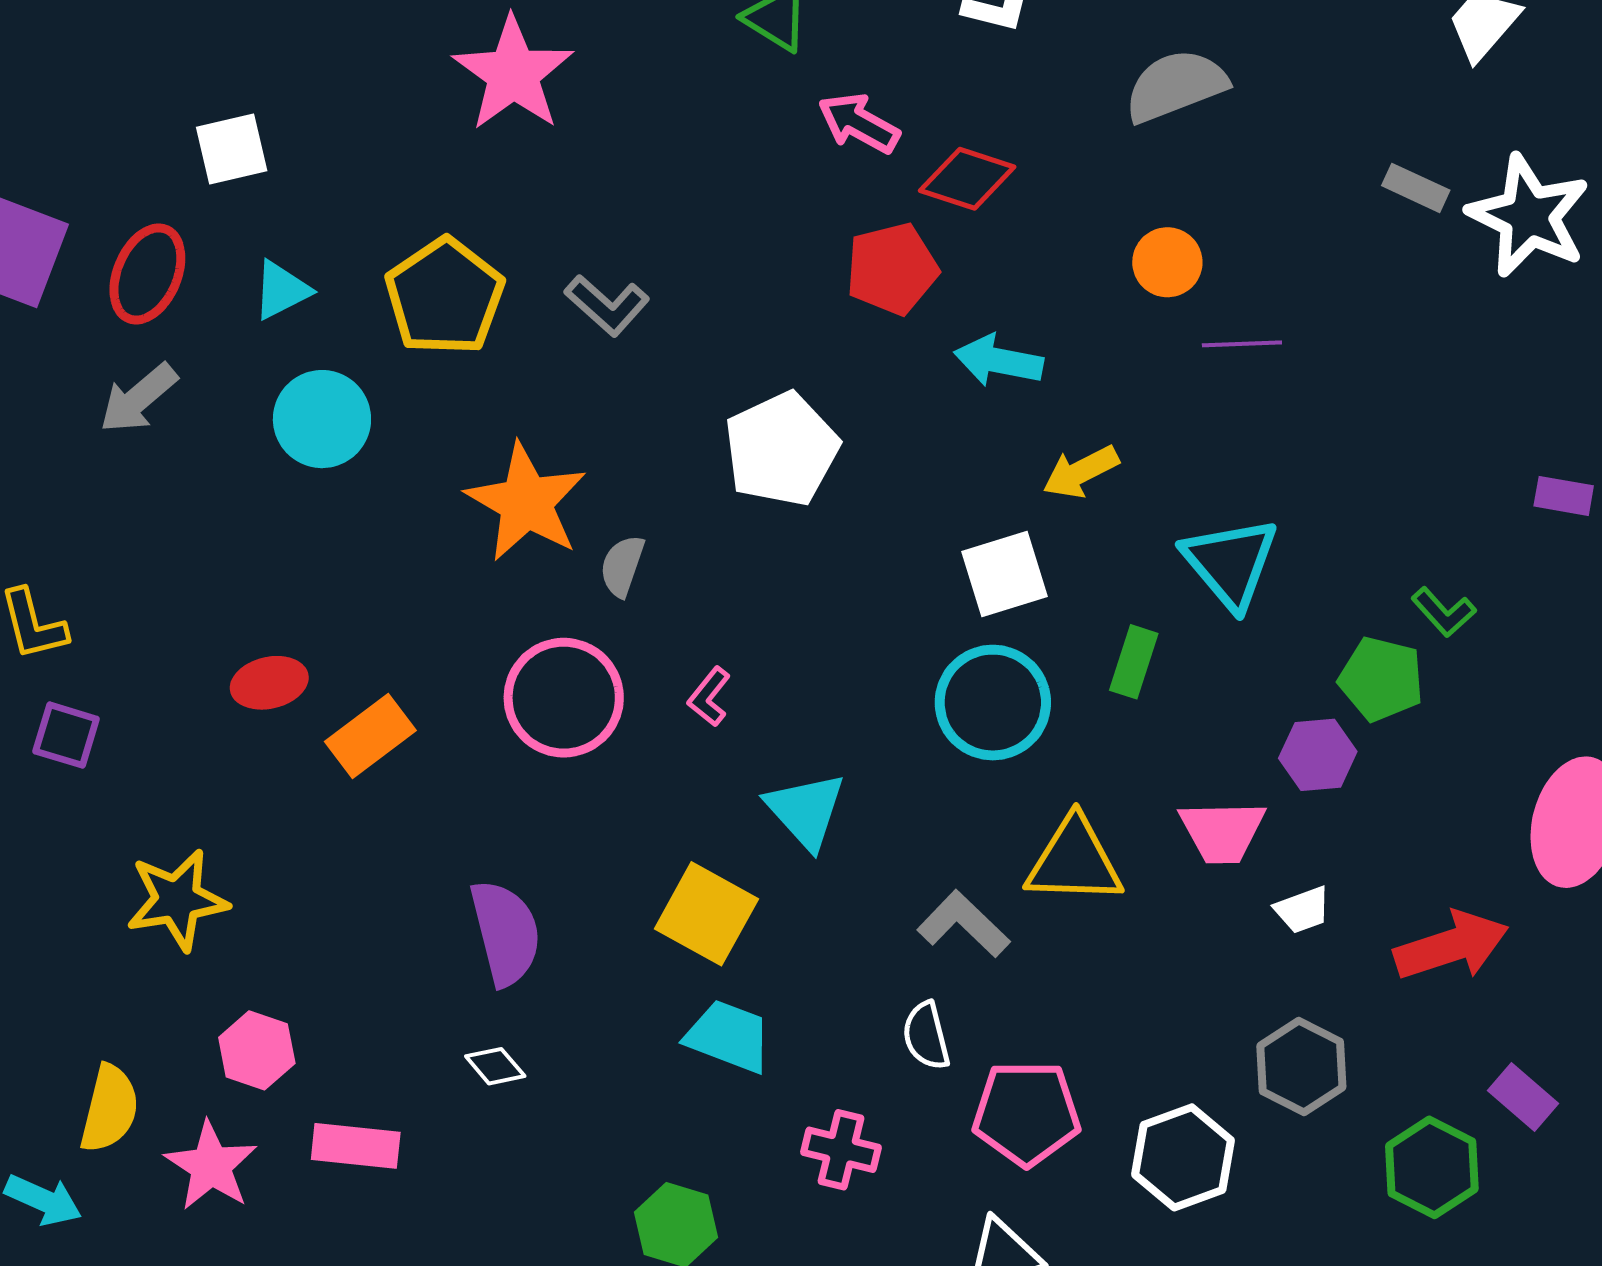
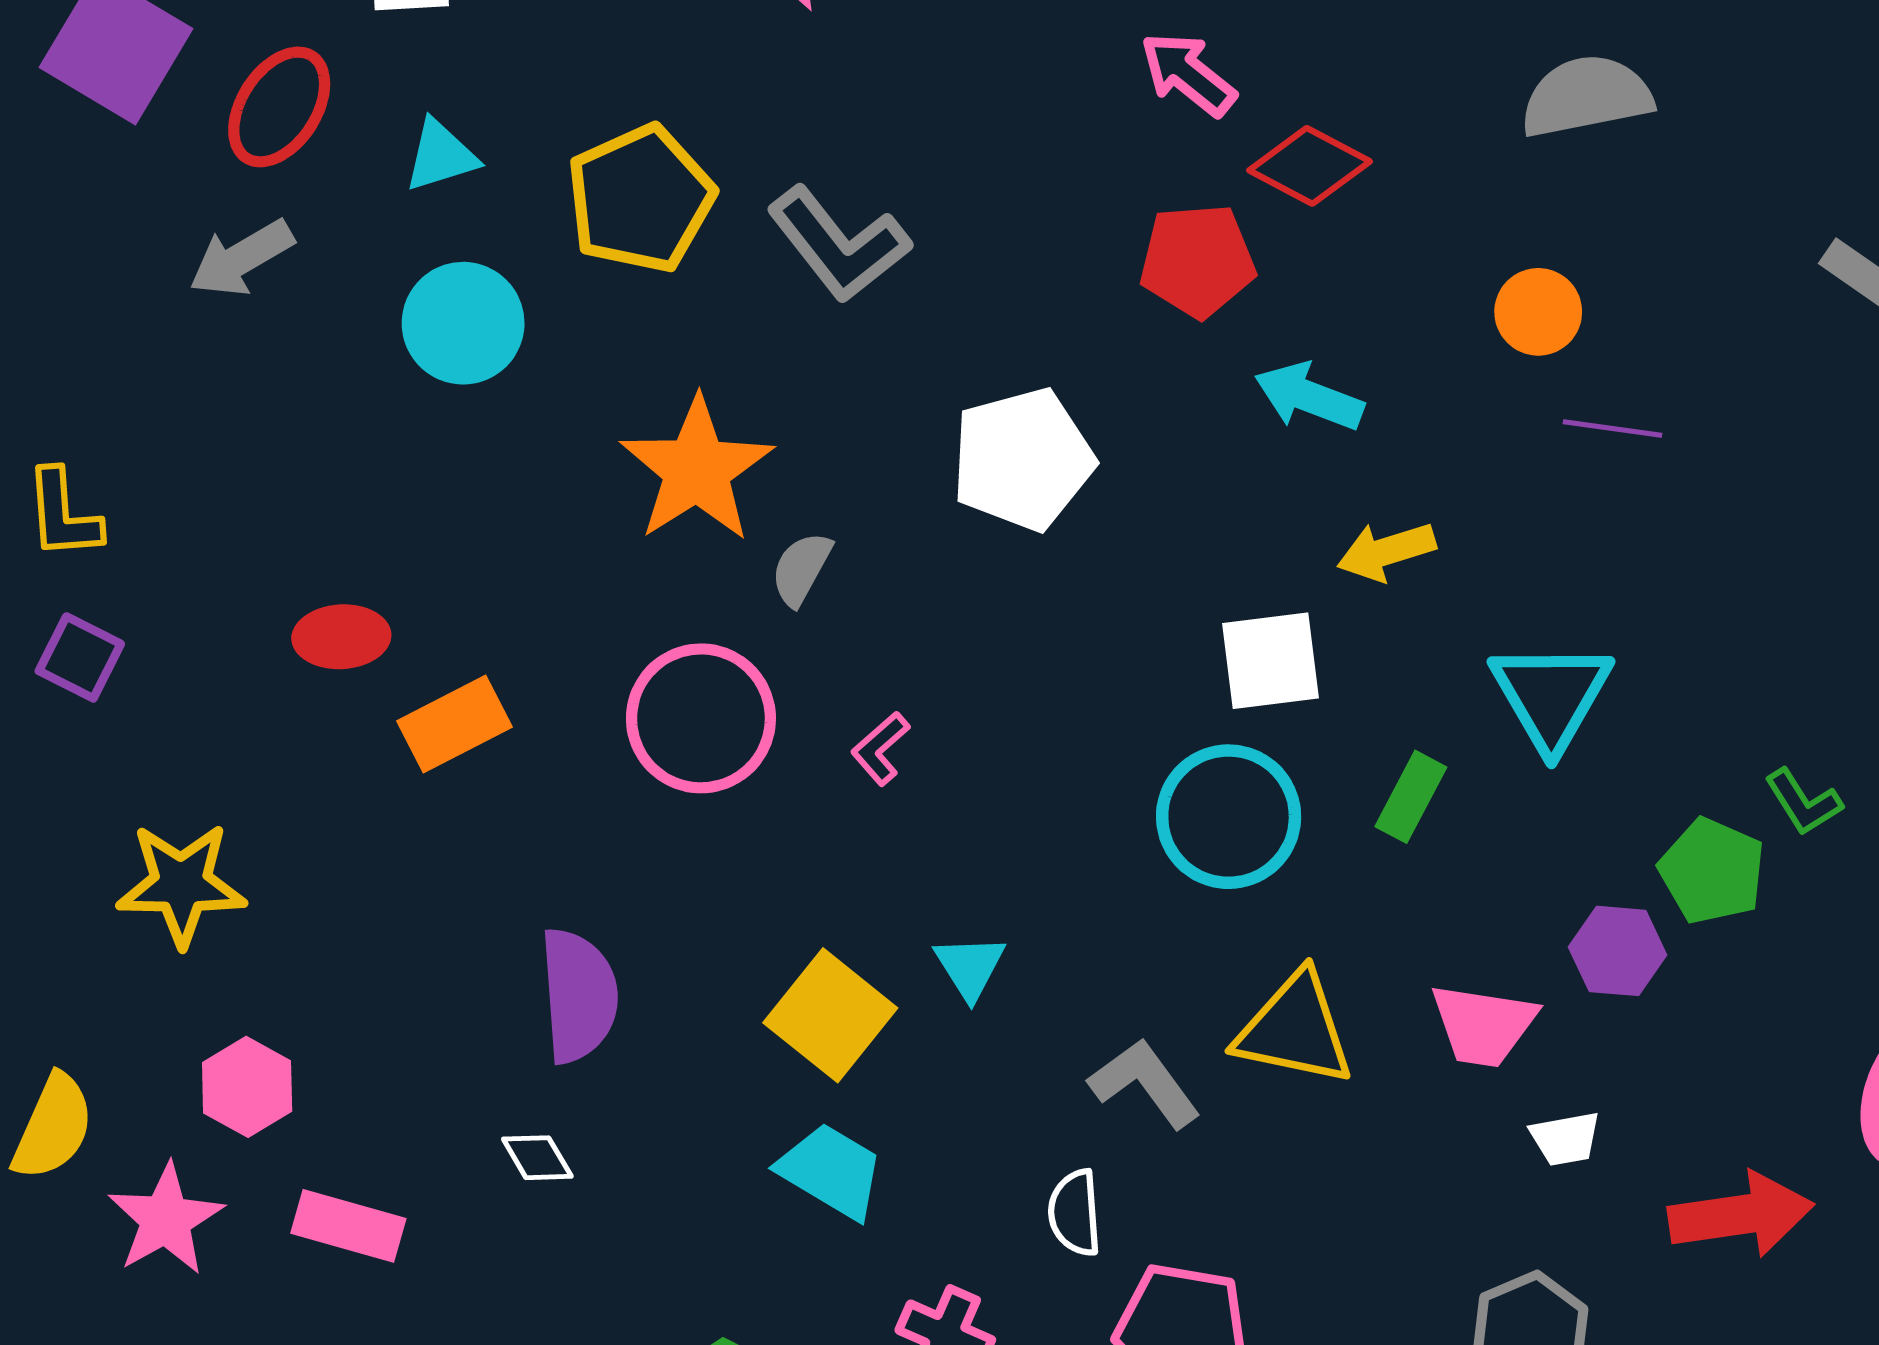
gray L-shape: (607, 305) -> (839, 244), size x1.4
cyan triangle: (806, 811) -> (970, 967), moved, size x0.7

